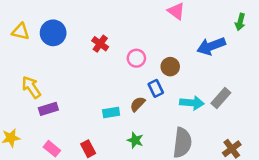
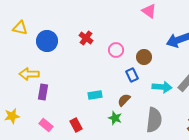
blue circle: (53, 33) -> (47, 41), moved
yellow arrow: (31, 87) -> (29, 74), turned -54
brown semicircle: (138, 104) -> (124, 100), moved
purple rectangle: (48, 109) -> (43, 92), turned -63

